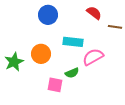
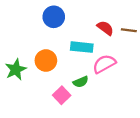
red semicircle: (94, 13) -> (105, 28), moved
pink square: (55, 85) -> (62, 95), turned 35

